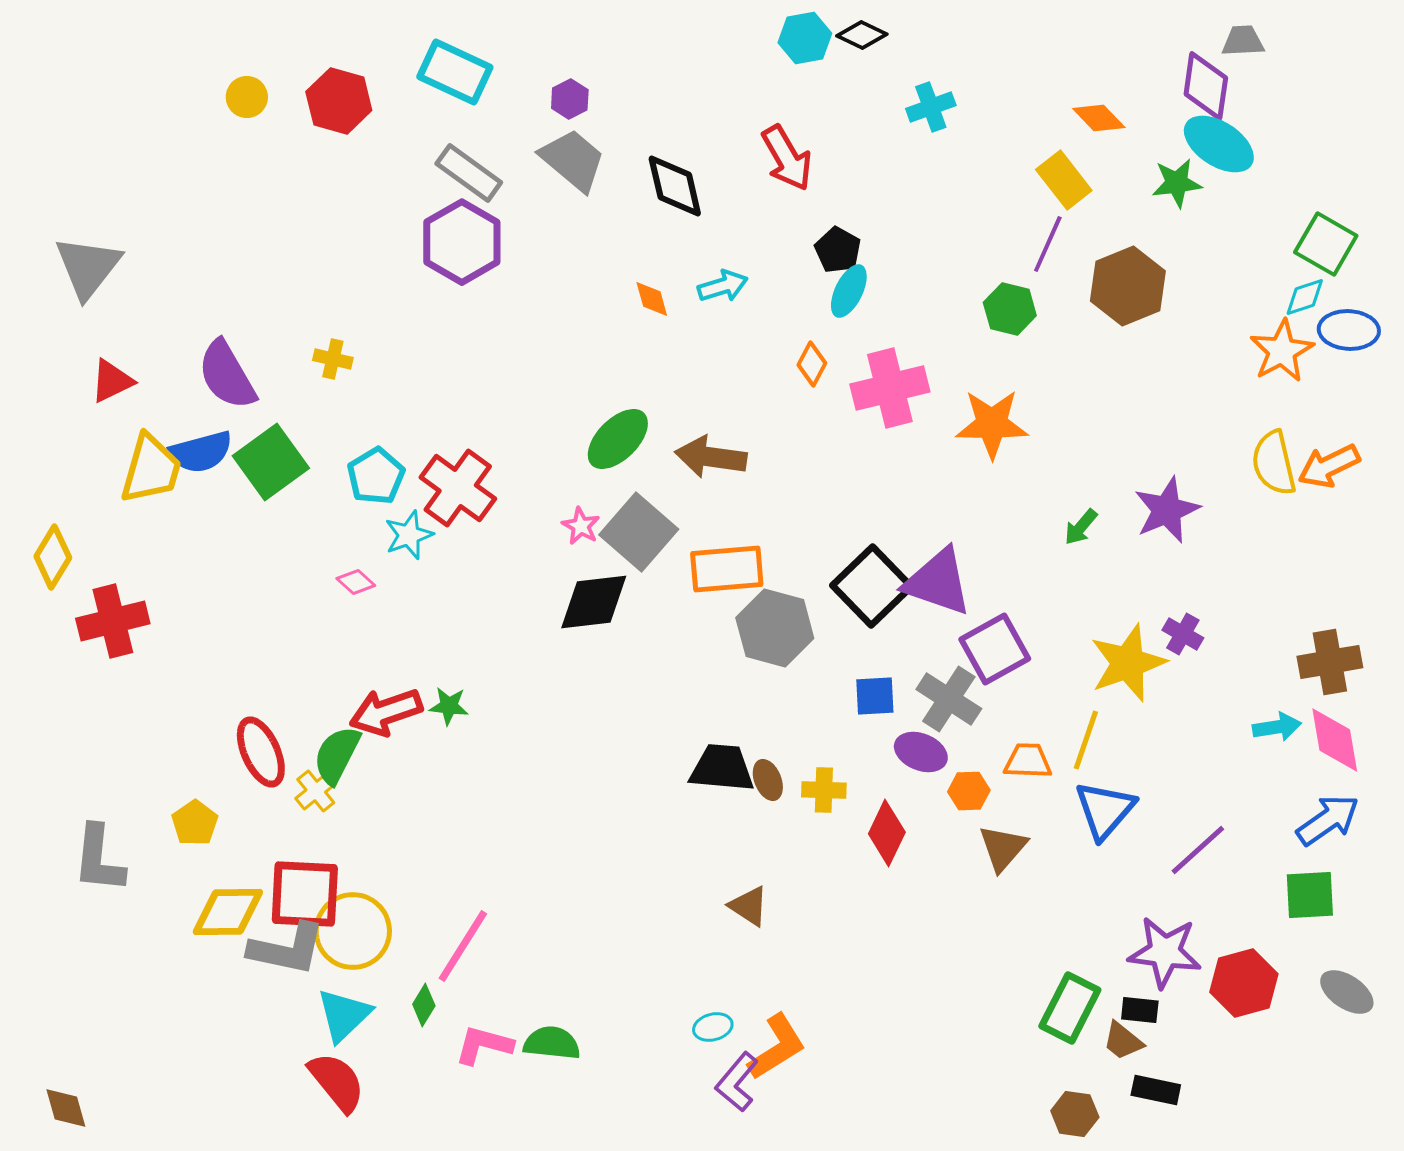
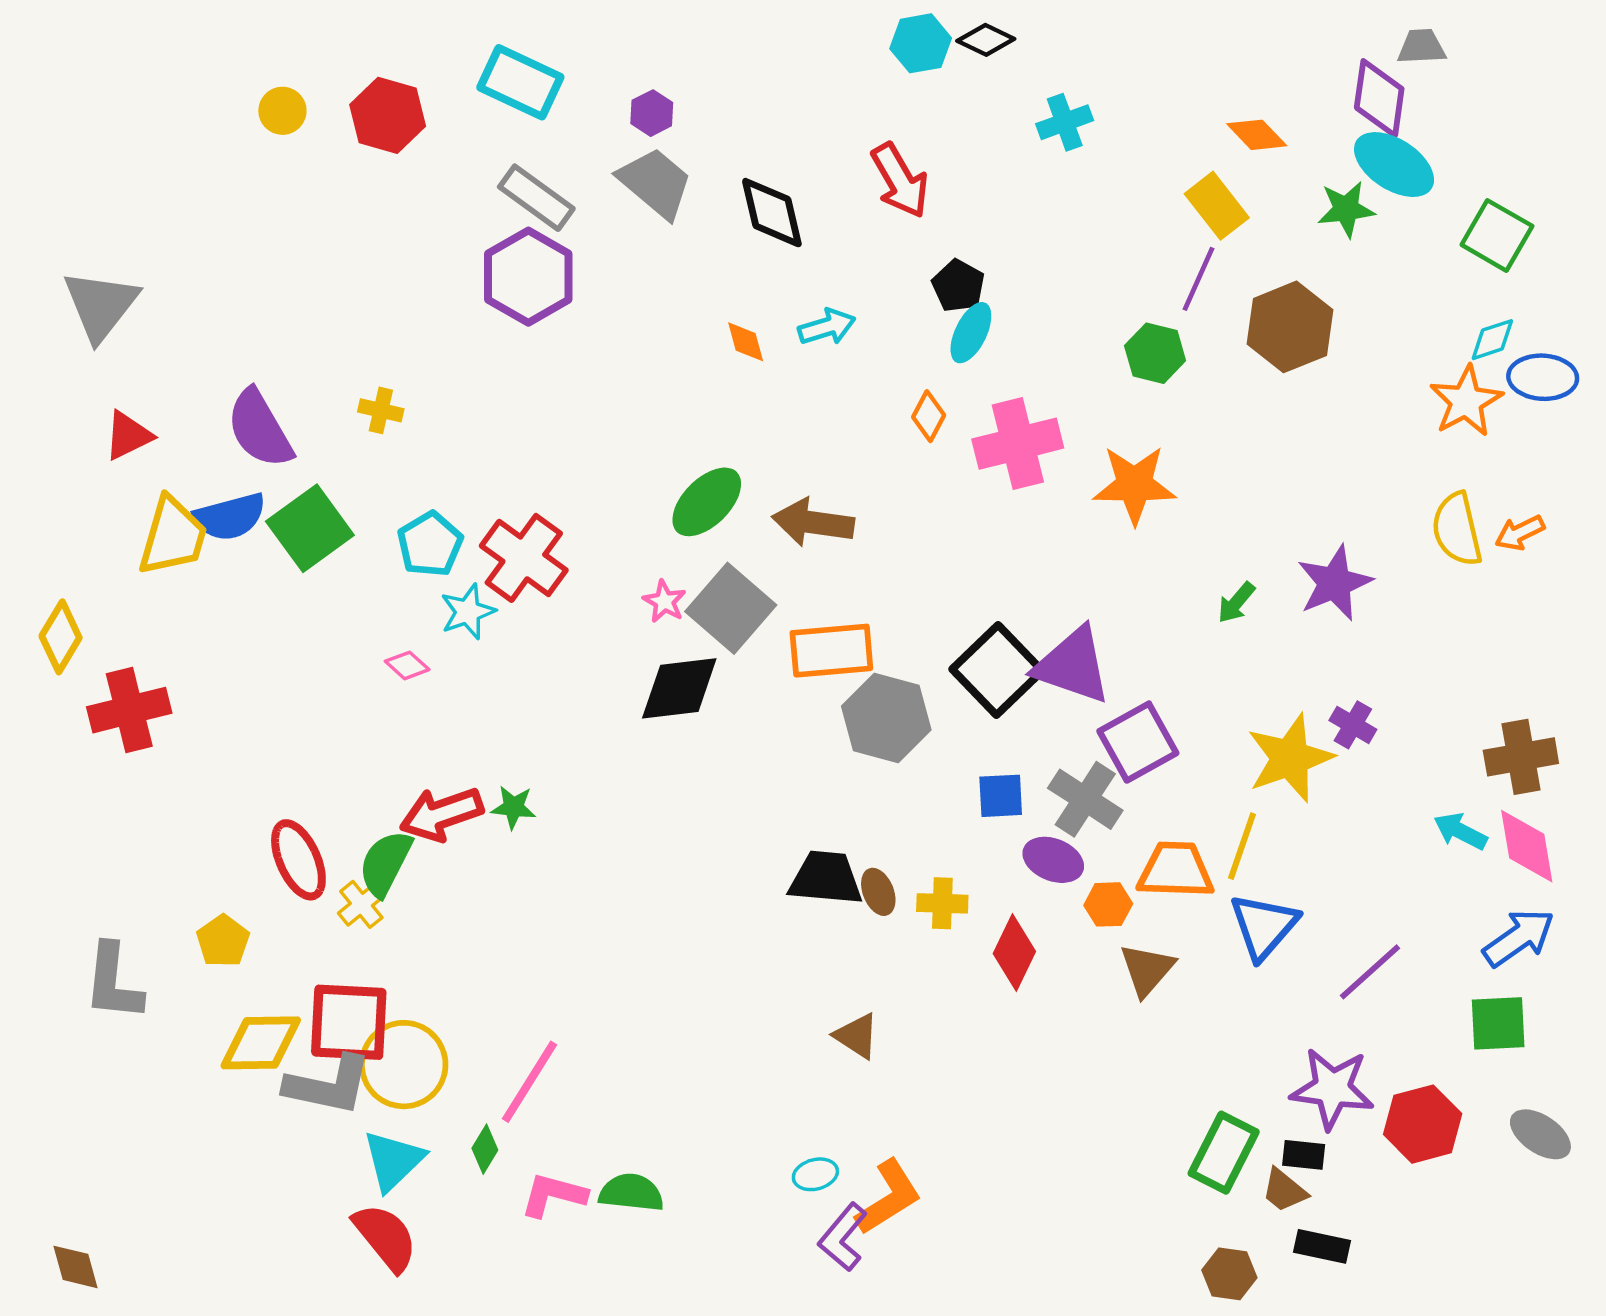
green square: (1326, 244) -> (1497, 235), moved
orange arrow: (1329, 466) -> (1520, 533), size x0.7
cyan arrow: (1277, 727) -> (1460, 831), turned -144
orange trapezoid: (1028, 761) -> (1176, 870), size x1.4

